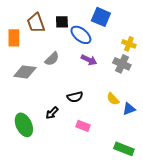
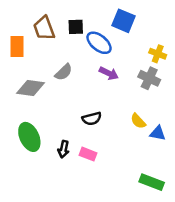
blue triangle: (129, 109) -> (158, 133), turned 32
black arrow: (52, 113) -> (64, 149), moved, turned -32
green ellipse: (24, 125) -> (29, 137), moved
pink rectangle: (83, 126) -> (88, 154), moved

